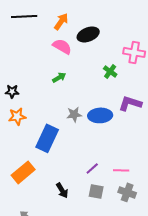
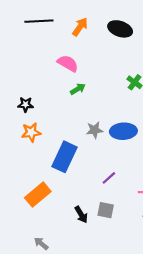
black ellipse: (88, 34) -> (120, 29), moved, turned 40
pink semicircle: (62, 46) -> (68, 63), moved
purple line: (92, 168) -> (109, 178), moved
gray square: (96, 191) -> (106, 210), moved

